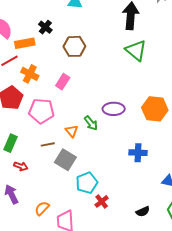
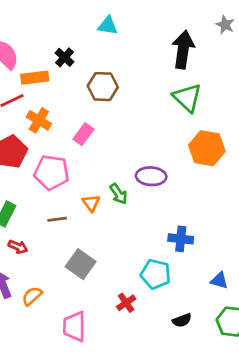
orange hexagon: (155, 109) -> (207, 148), moved
gray square: (65, 160) -> (81, 264), moved
cyan pentagon: (87, 183) -> (156, 274), moved, turned 30
orange semicircle: (42, 208) -> (32, 296), moved

